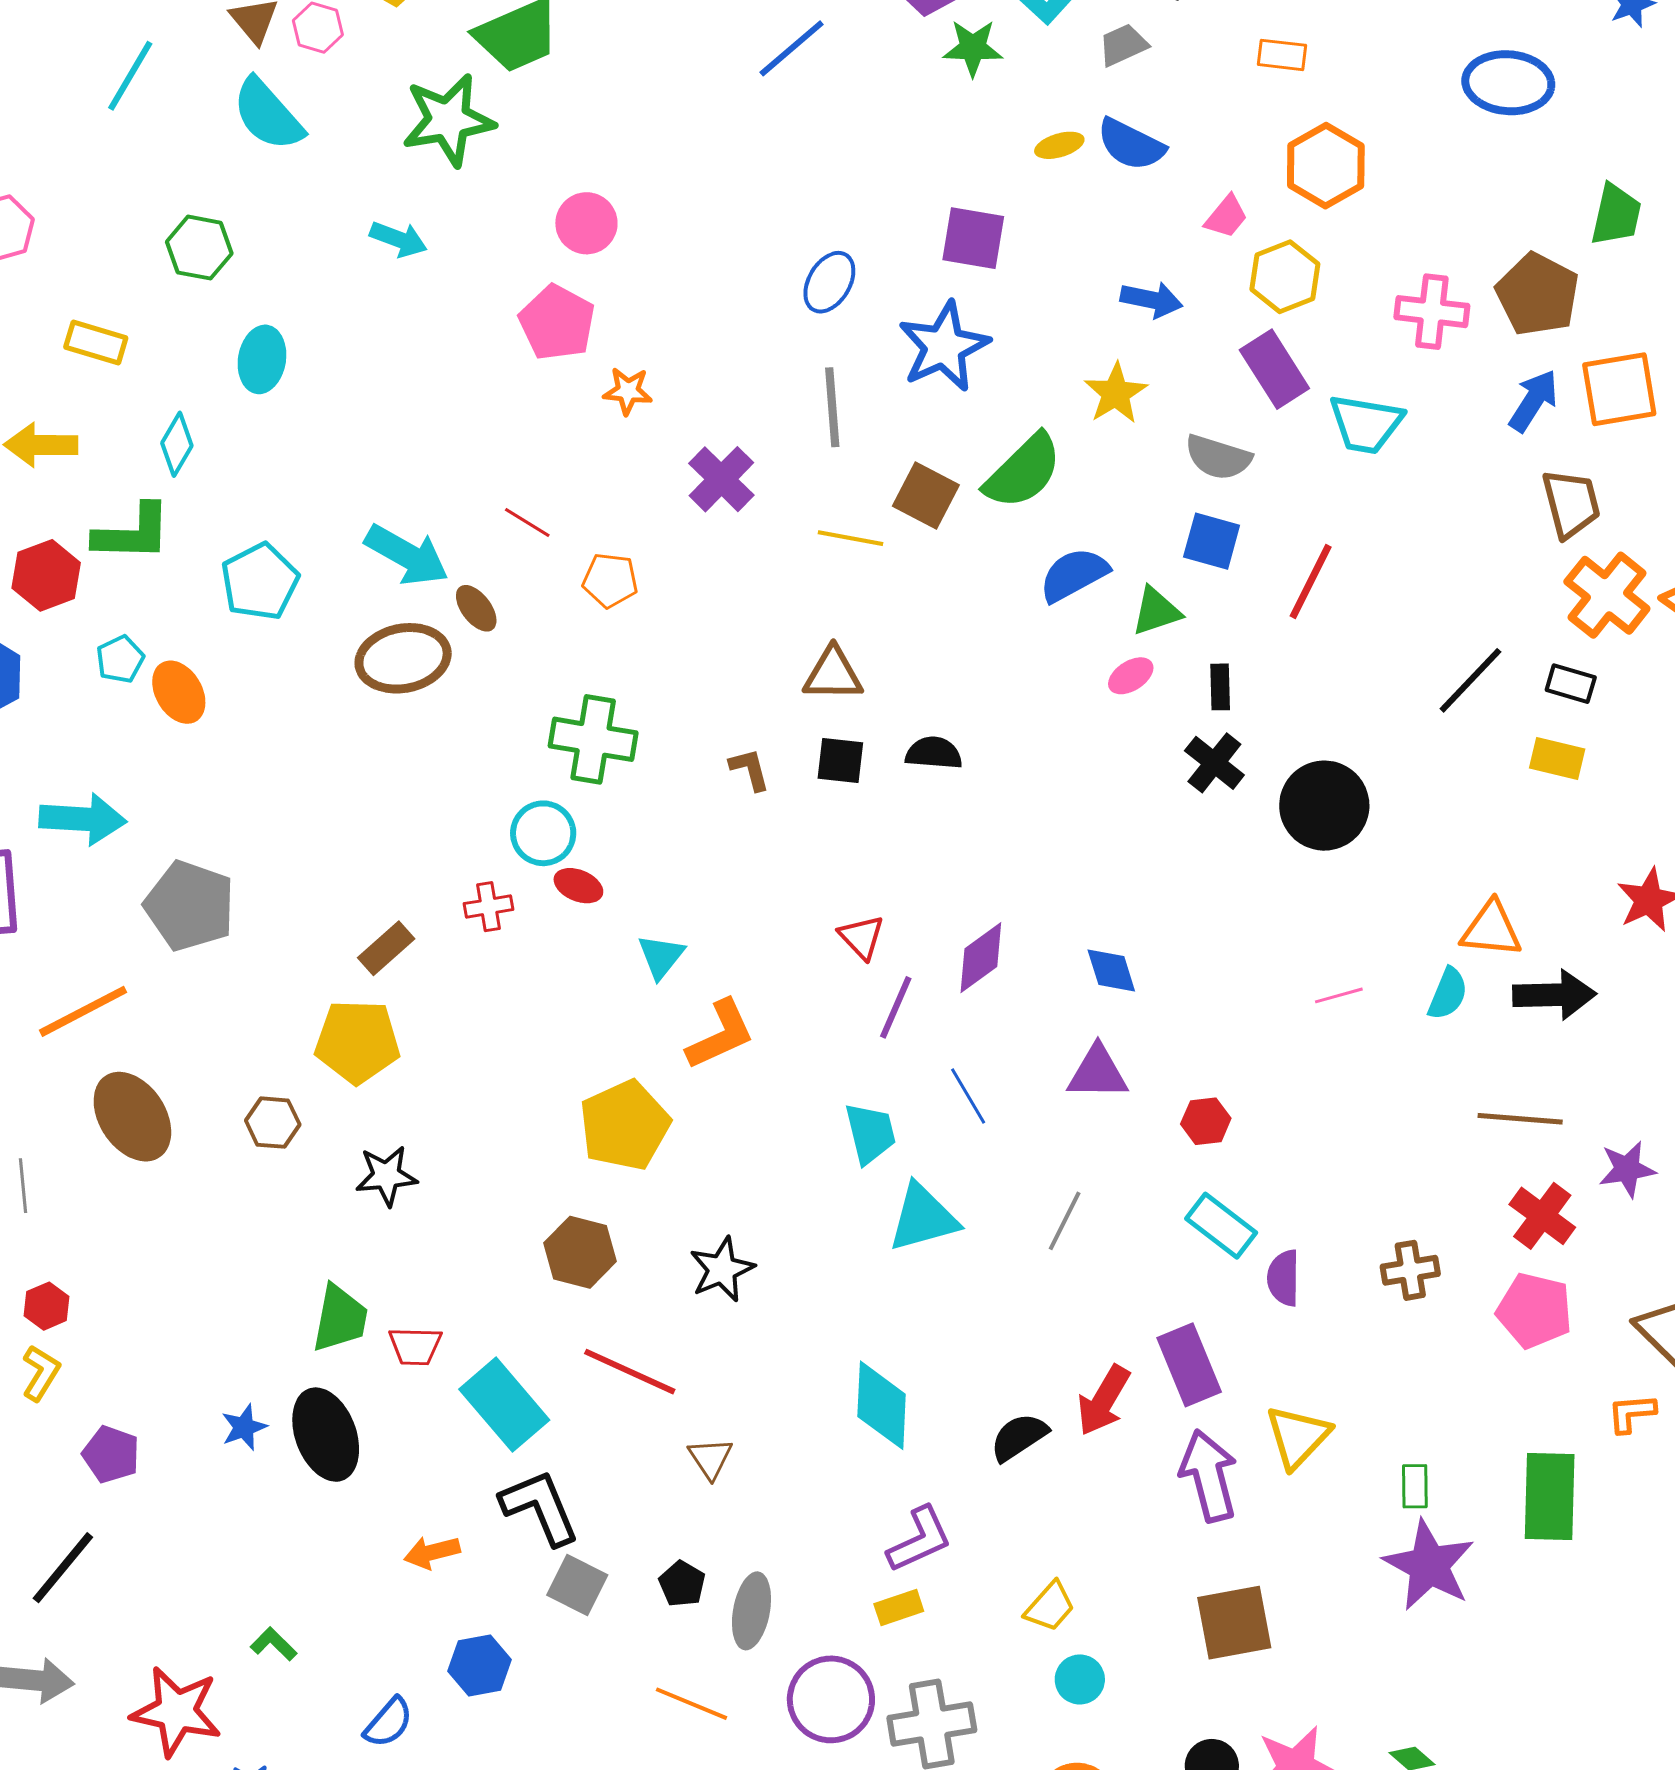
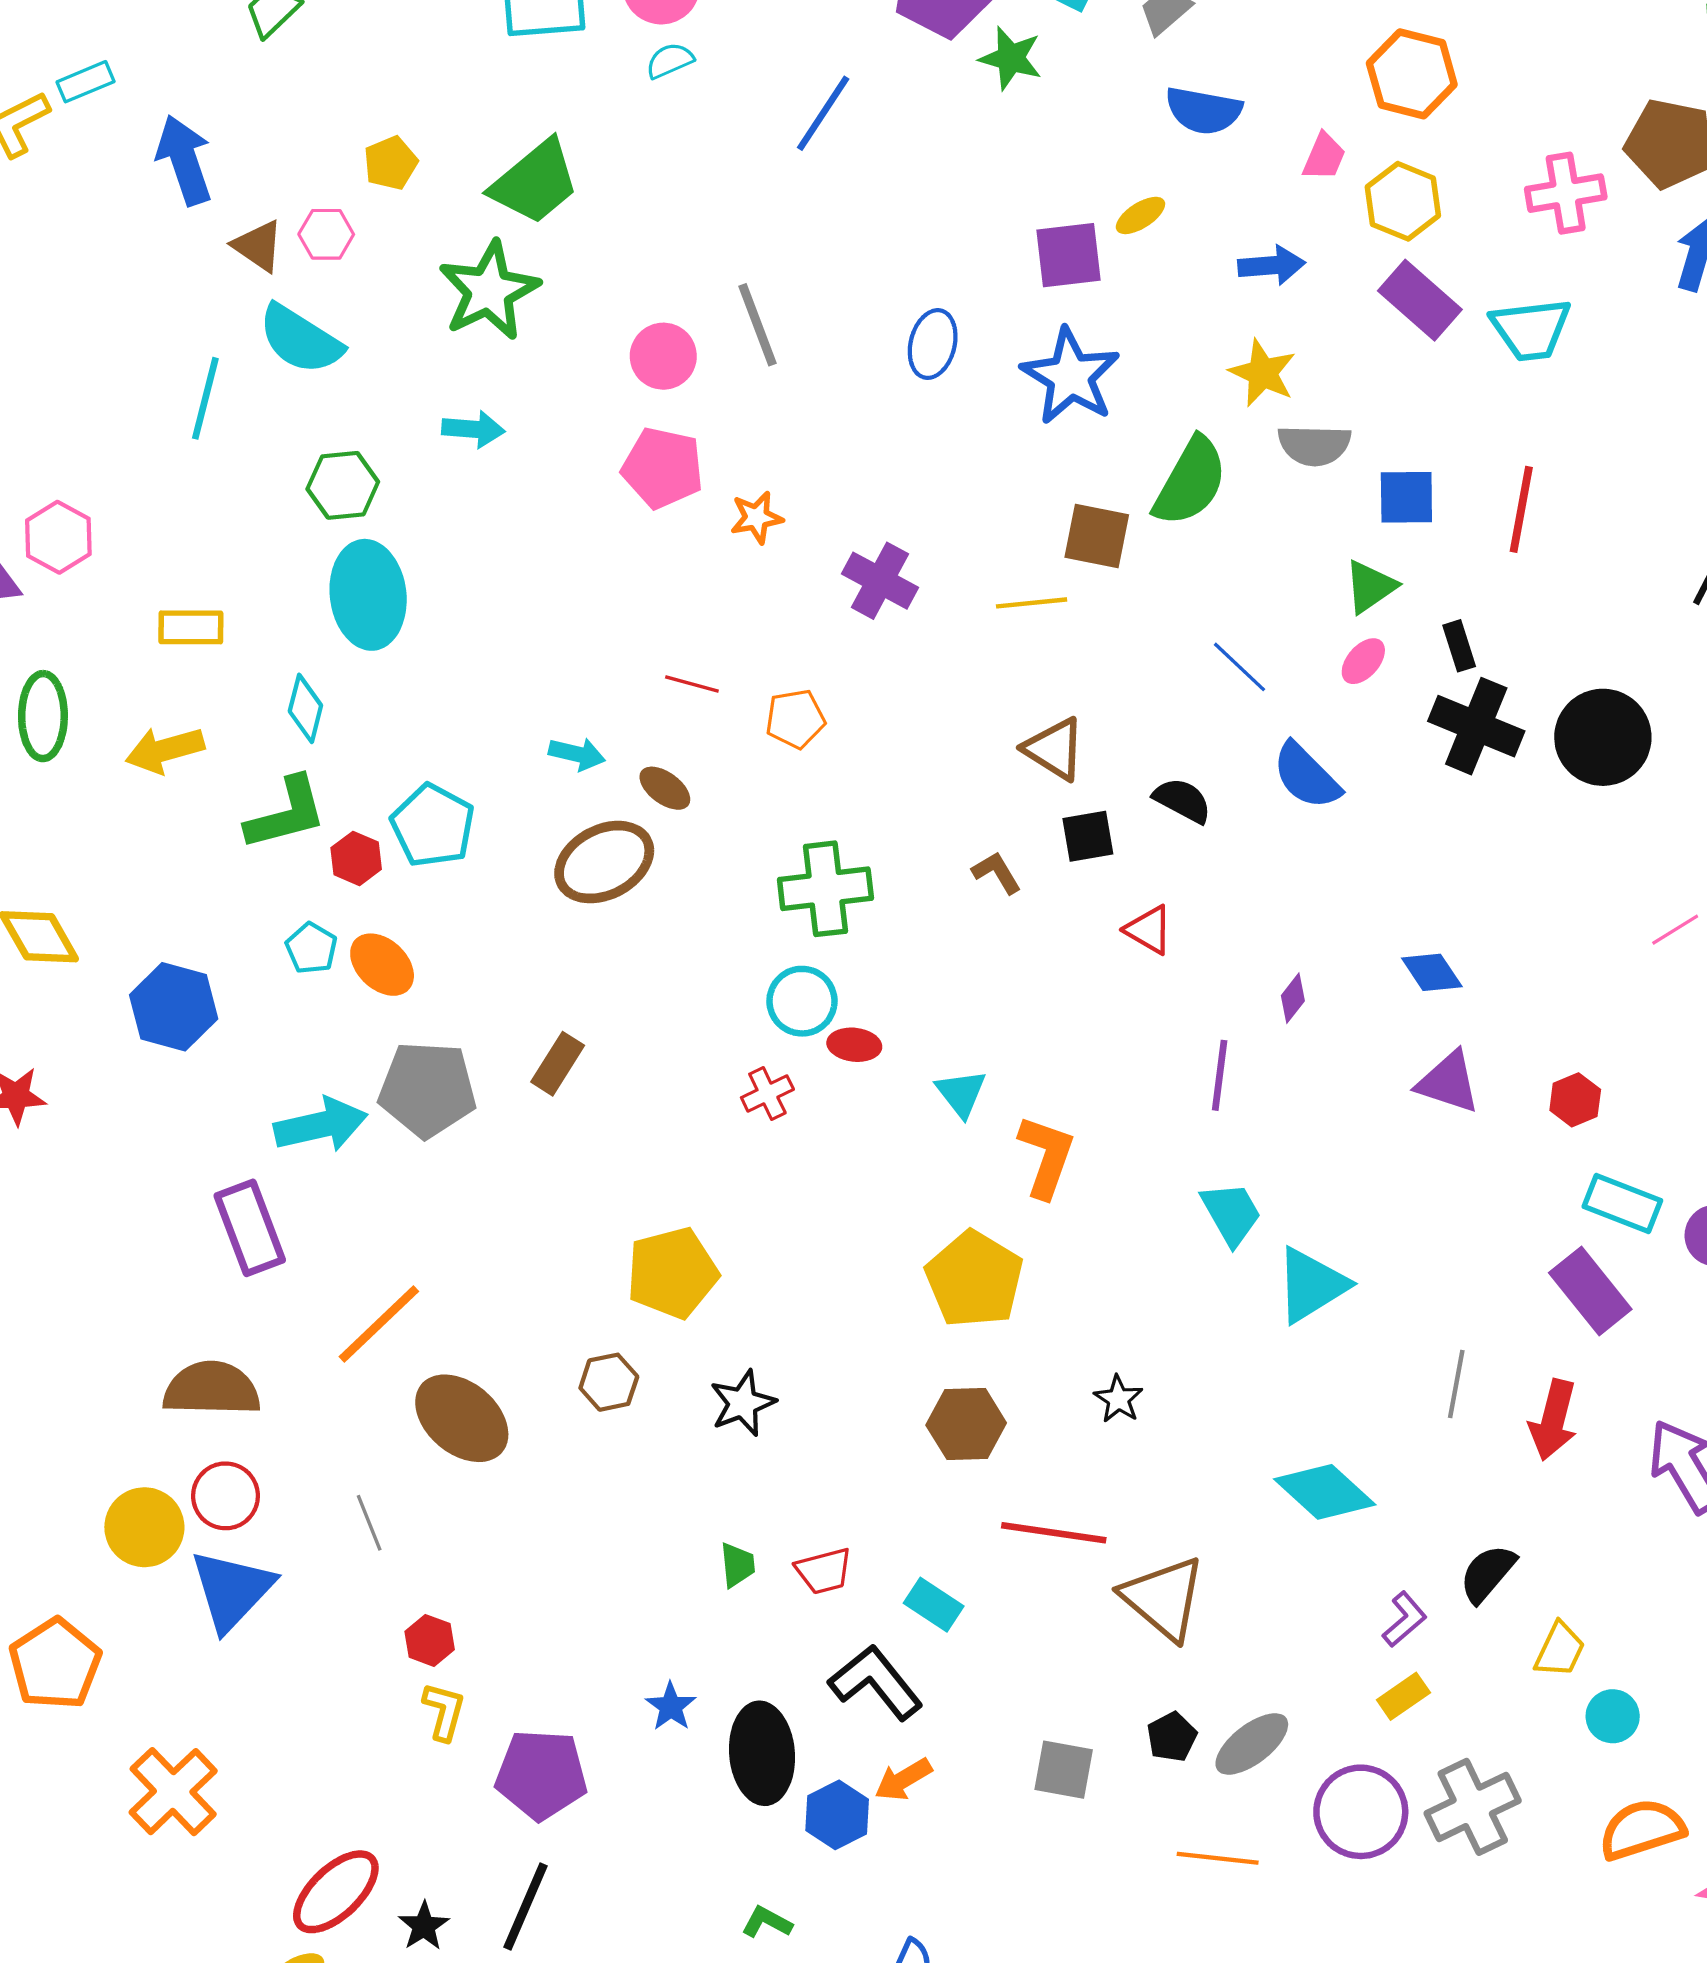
green star: (973, 48) -> (1011, 58), turned 30
cyan line: (130, 76) -> (205, 398), moved
yellow ellipse: (1059, 145) -> (1140, 215), moved
green hexagon: (199, 248) -> (343, 485), moved
cyan ellipse: (262, 359) -> (368, 595), size x1.5
gray line: (832, 407) -> (757, 325), moved
gray semicircle: (1218, 457) -> (1314, 445), moved
cyan arrow: (407, 555) -> (577, 754), size x0.6
red hexagon: (46, 575) -> (356, 858), moved, size x0.7
blue semicircle: (1074, 575) -> (1306, 776), moved, turned -90
brown triangle: (833, 674) -> (1054, 749), turned 48
black semicircle: (934, 753) -> (1182, 800), turned 40
black cross: (1214, 763) -> (1476, 726), size x1.4
gray pentagon: (190, 906) -> (427, 1089), moved
red triangle: (861, 937) -> (1149, 930), moved
brown rectangle: (386, 948) -> (558, 1064), moved
purple diamond: (981, 958) -> (1293, 998), size x0.6
orange L-shape: (720, 1035) -> (1046, 1156), turned -30
purple triangle: (1098, 1073) -> (1448, 1082), turned 34
blue line: (968, 1096) -> (1240, 667), moved
gray line: (1065, 1221) -> (1456, 1384), moved
black star: (722, 1269) -> (1118, 1399), size x0.7
green trapezoid: (340, 1318) -> (737, 1565), size x0.6
purple rectangle: (1189, 1365) -> (1590, 1291), moved
cyan rectangle: (504, 1405) -> (934, 1605), size x0.6
cyan diamond: (882, 1405) -> (1325, 1492), turned -34
black ellipse: (326, 1435) -> (762, 1753), moved, turned 32
black semicircle: (1019, 1437) -> (1488, 1573), moved
purple pentagon: (111, 1454) -> (541, 1775), size x1.5
brown triangle: (710, 1458) -> (1163, 1598), size x1.8
black L-shape: (540, 1507) -> (876, 1682), moved
purple L-shape: (920, 1539) -> (1405, 1619), size x0.7
black pentagon: (682, 1584) -> (1172, 1737), turned 30
gray ellipse: (751, 1611) -> (1252, 1744), turned 58
blue hexagon: (480, 1665) -> (837, 1815), moved

